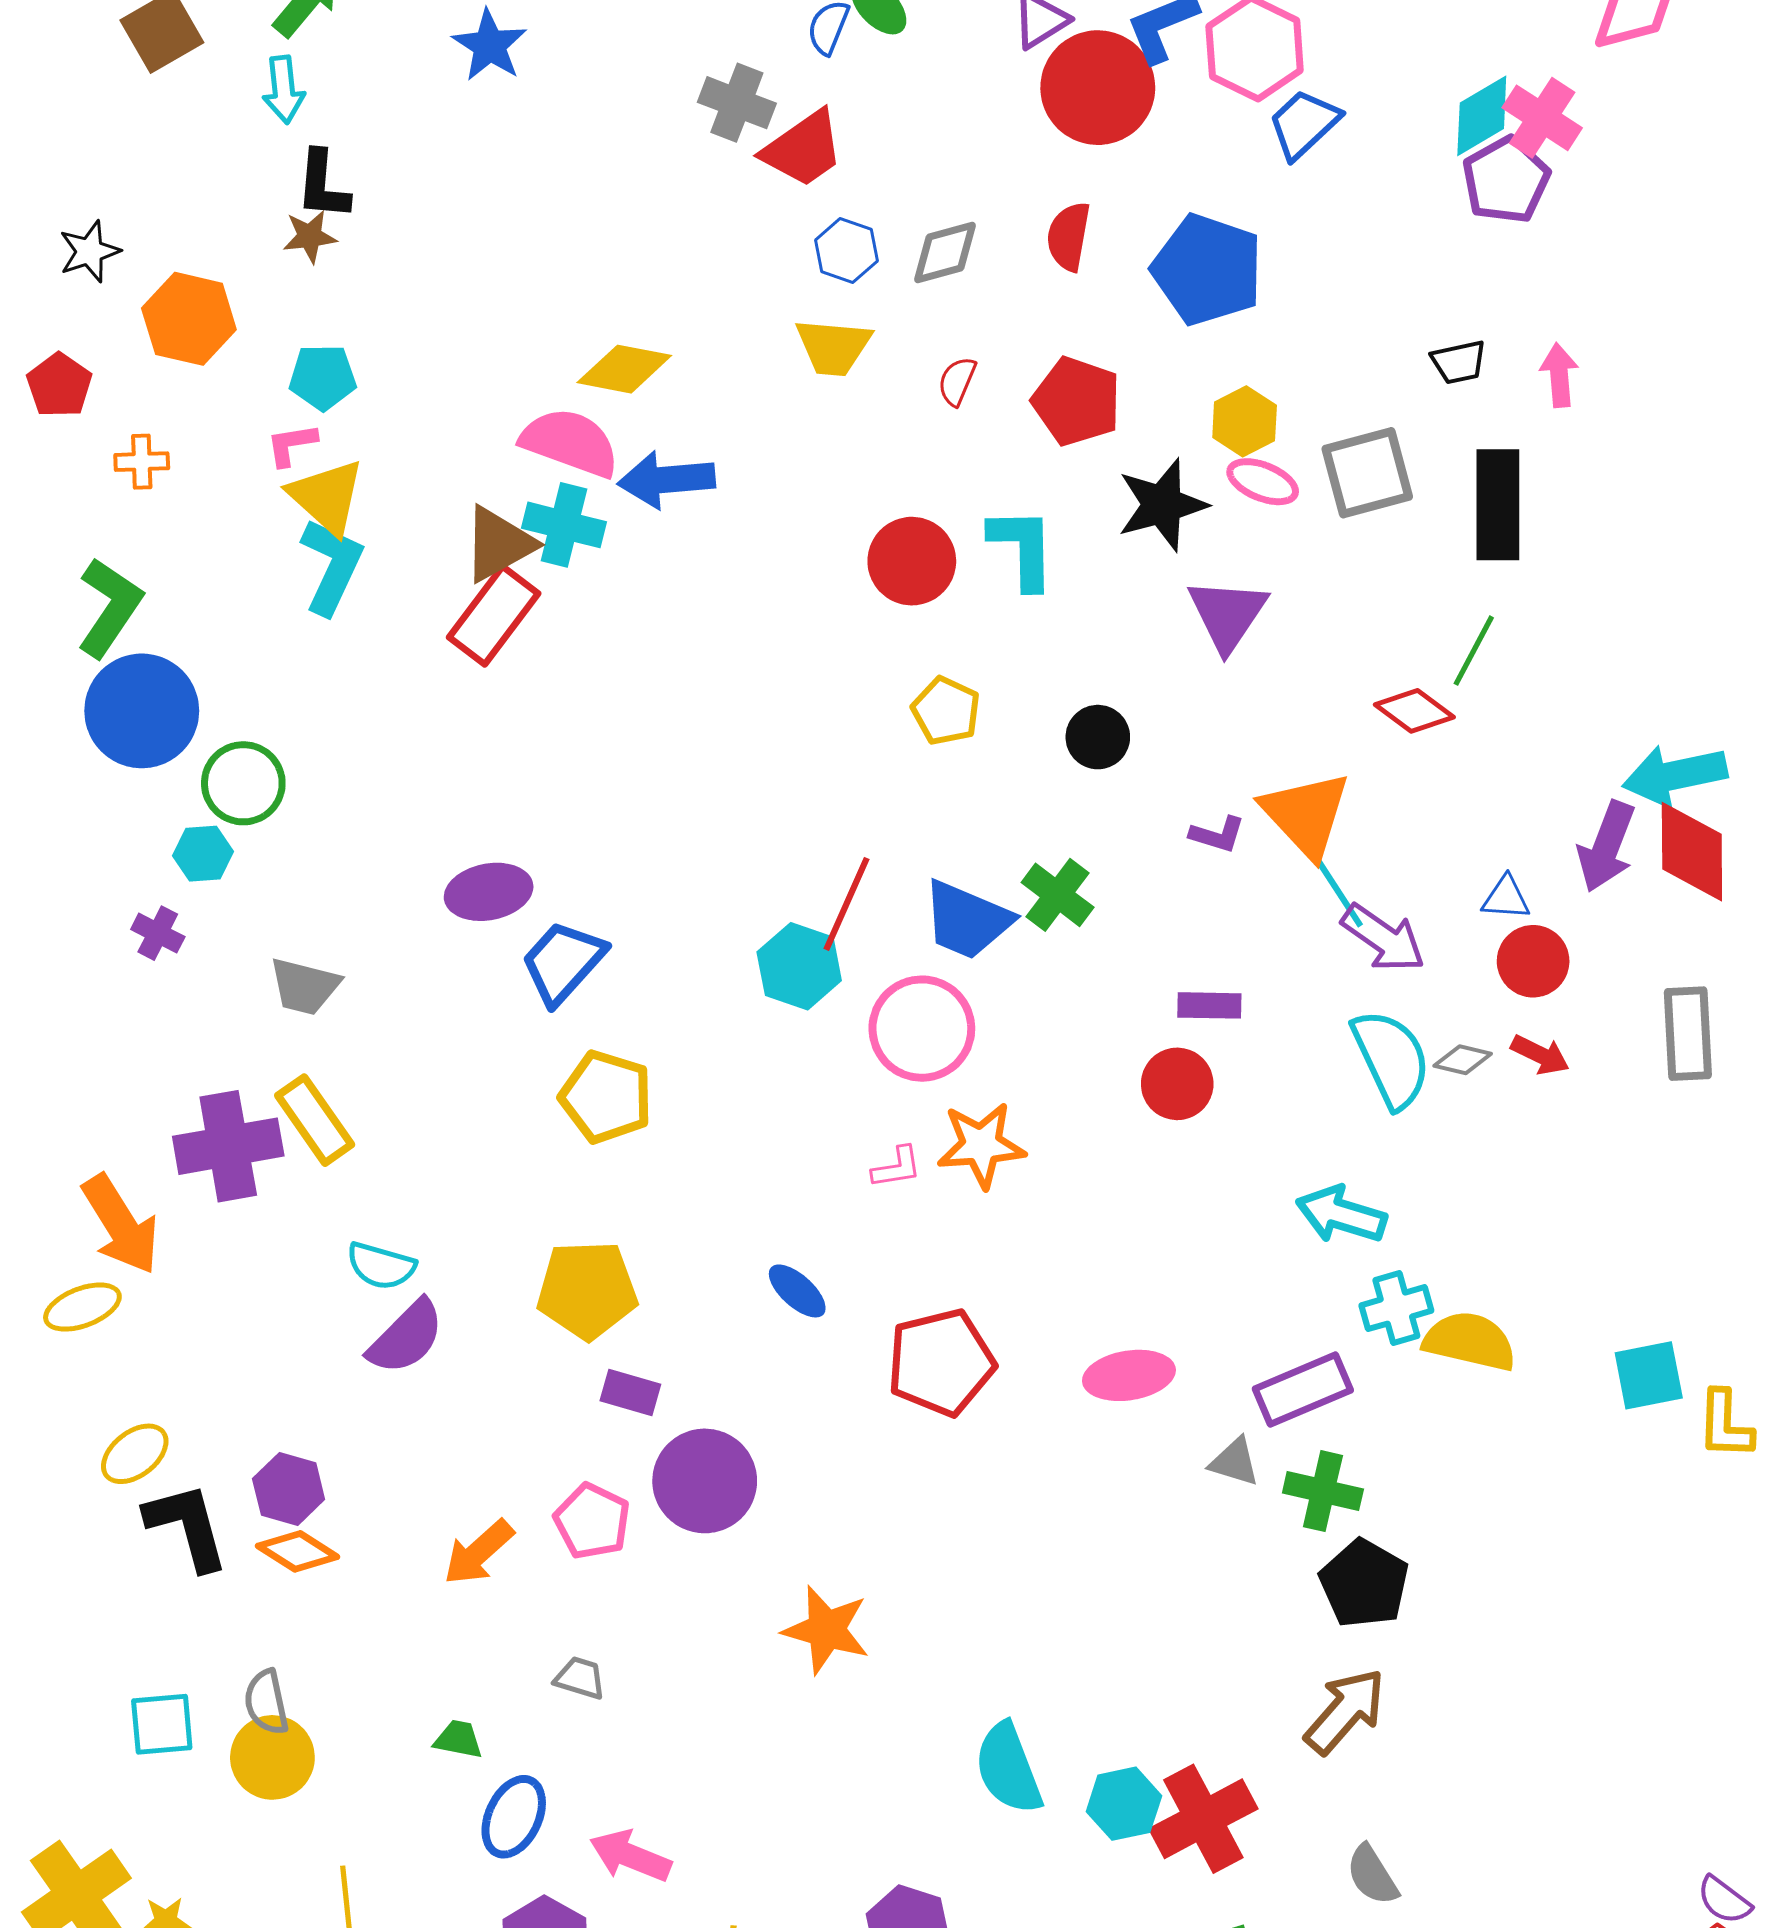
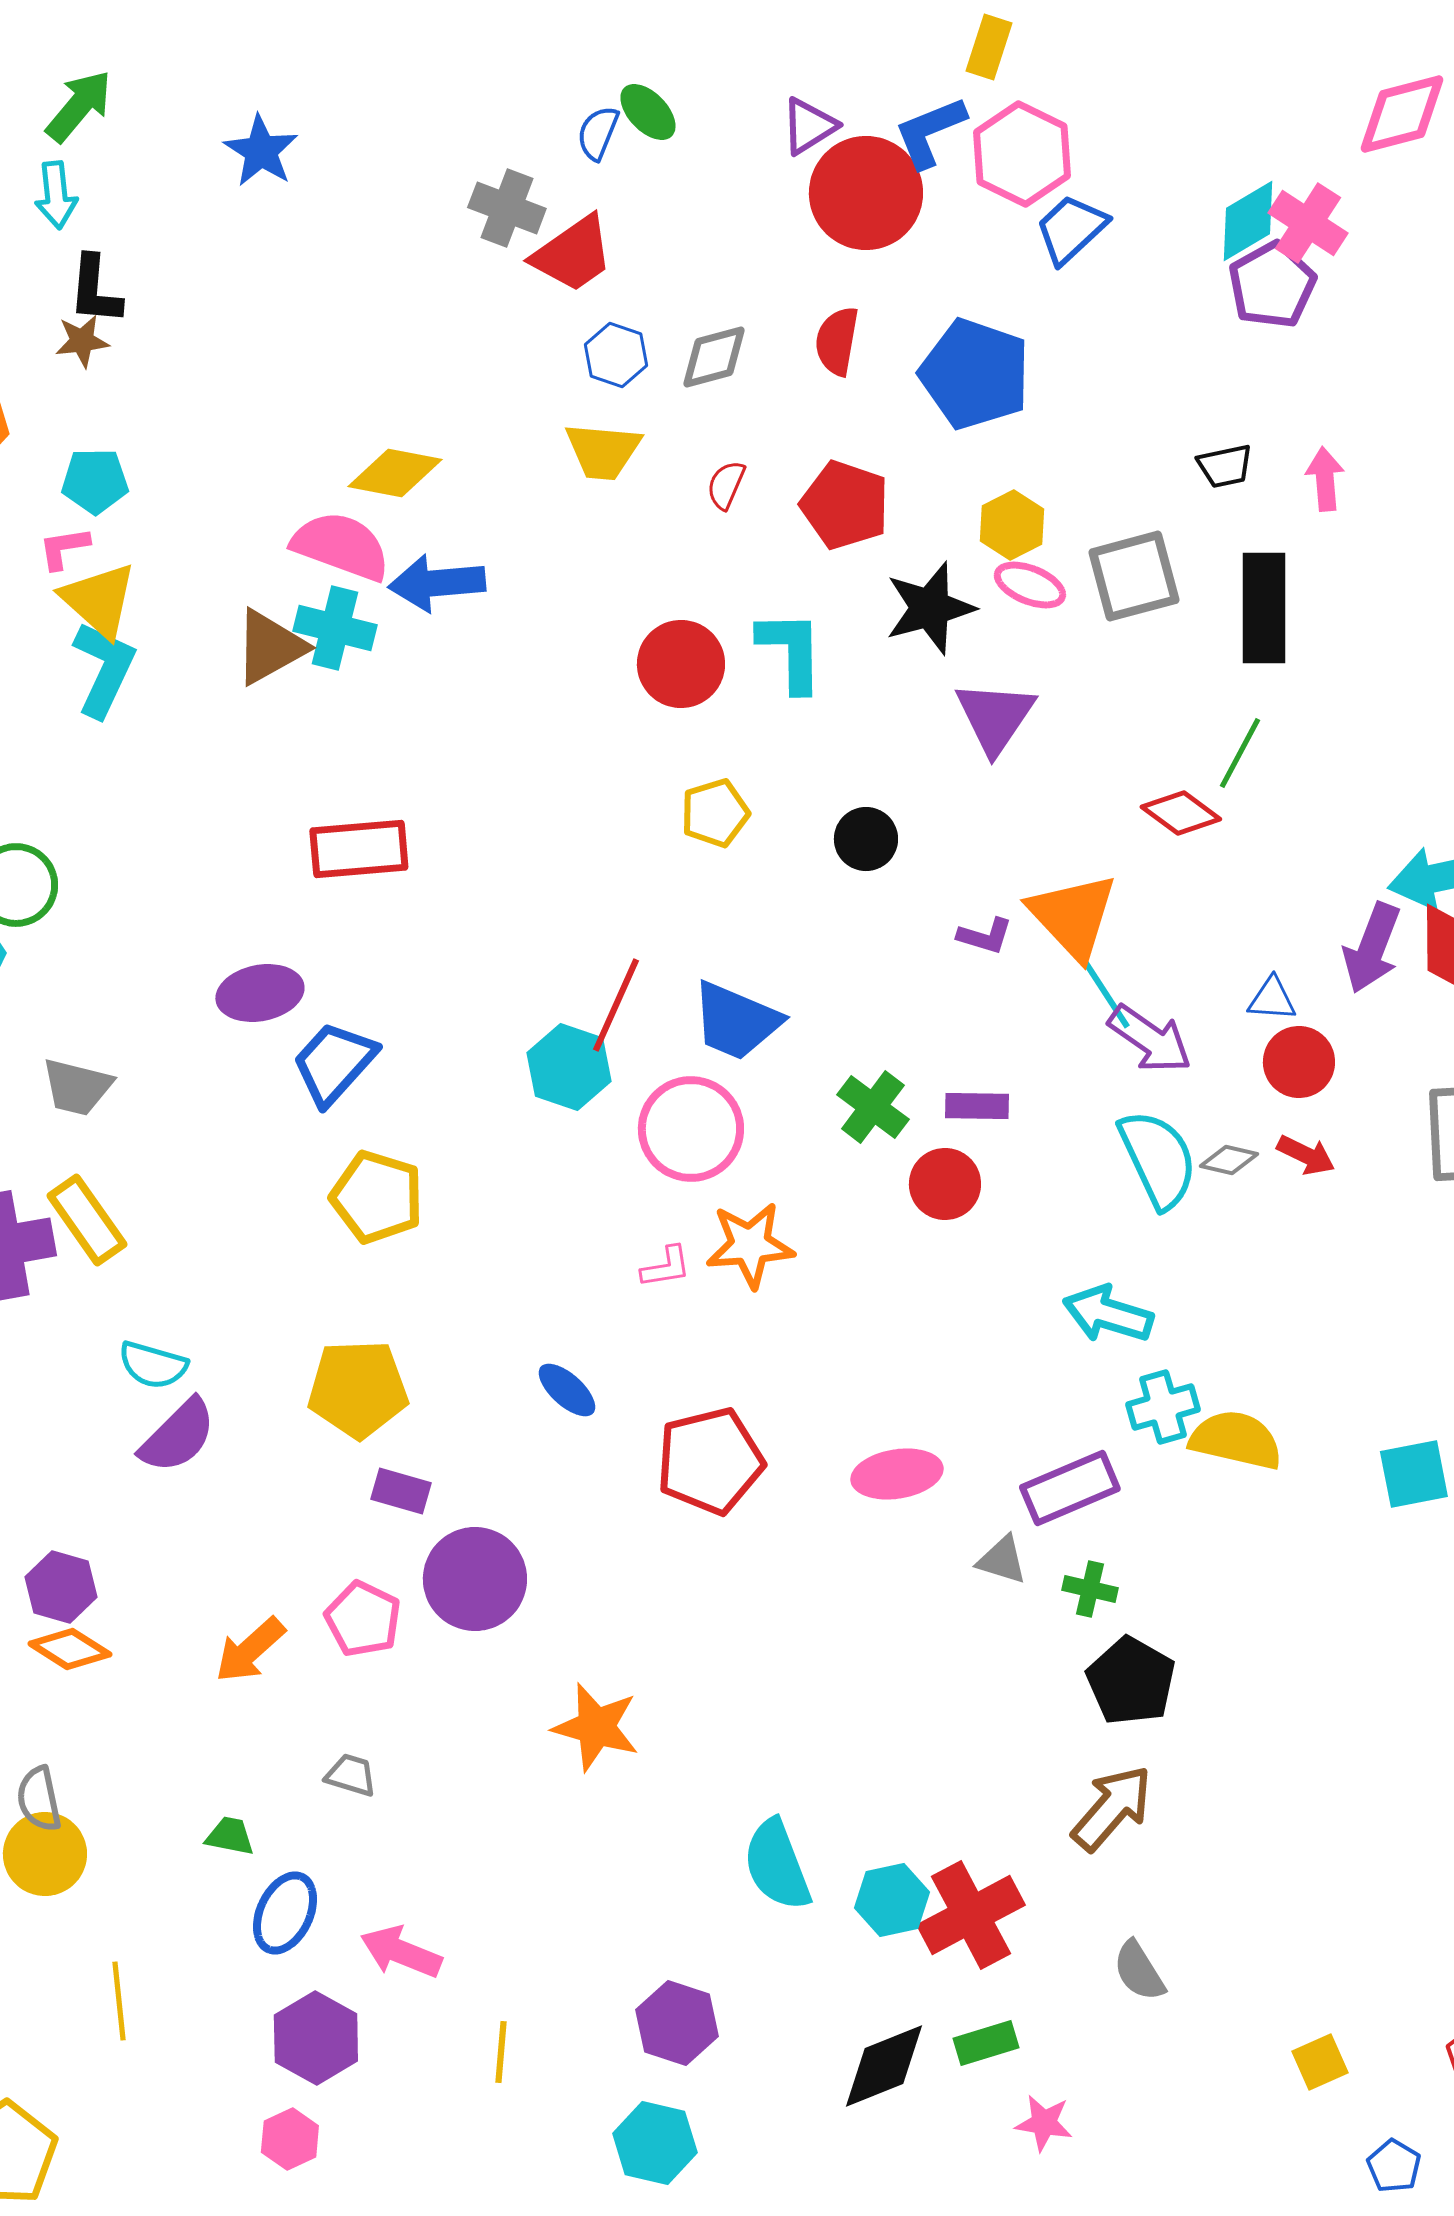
red rectangle: (494, 615) -> (359, 849), moved, turned 48
yellow pentagon: (946, 711) -> (715, 813), turned 30
green cross: (1058, 895) -> (873, 1107), moved
green cross: (1323, 1491) -> (1090, 1589), size x0.7

